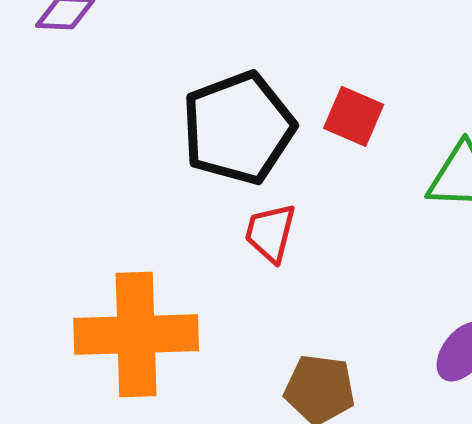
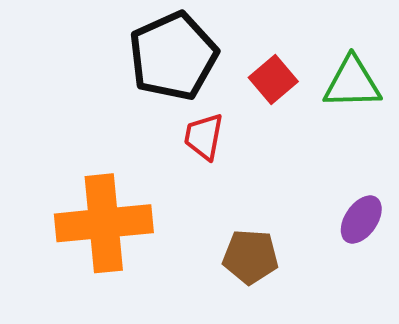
red square: (354, 116) -> (273, 80), moved, turned 30

